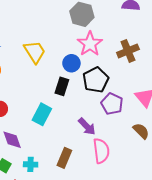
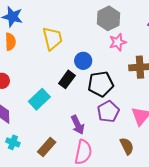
pink star: (90, 44) -> (118, 42), moved, size x0.7

